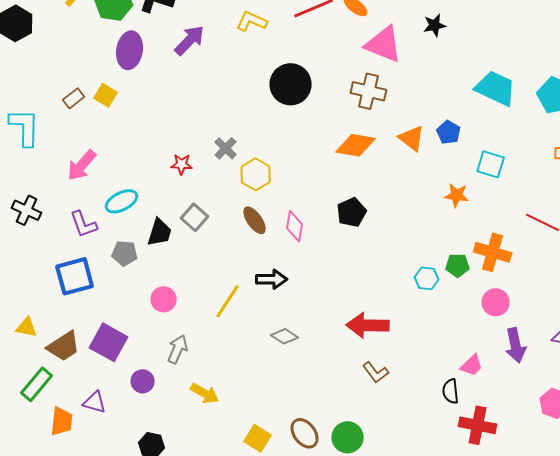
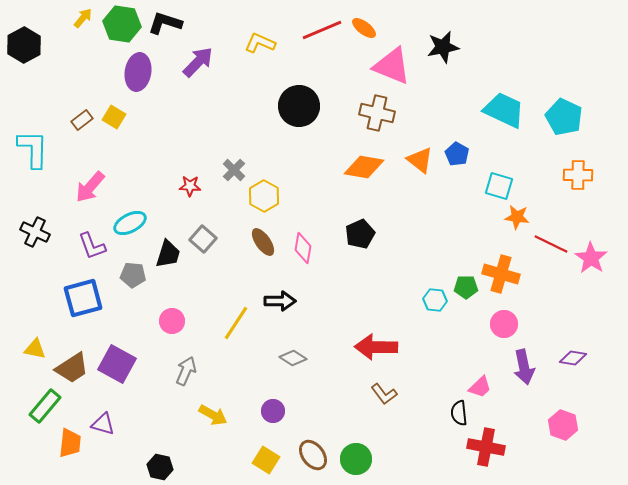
black star: (435, 25) -> (443, 47), size x1.4
orange star: (457, 195) -> (517, 217), moved
purple circle: (143, 381) -> (273, 411), moved

